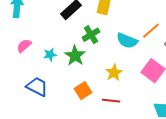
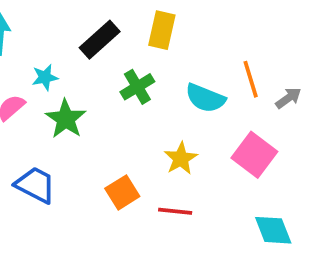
orange line: (151, 31) -> (251, 79), turned -66
cyan star: (50, 55) -> (45, 77), moved
green star: (75, 56) -> (66, 119), moved

